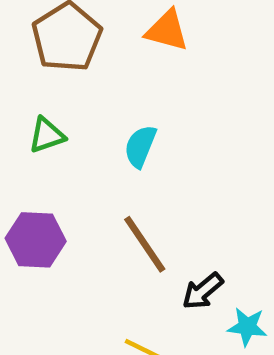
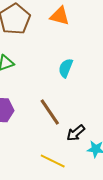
cyan semicircle: (140, 146) -> (66, 68), moved

